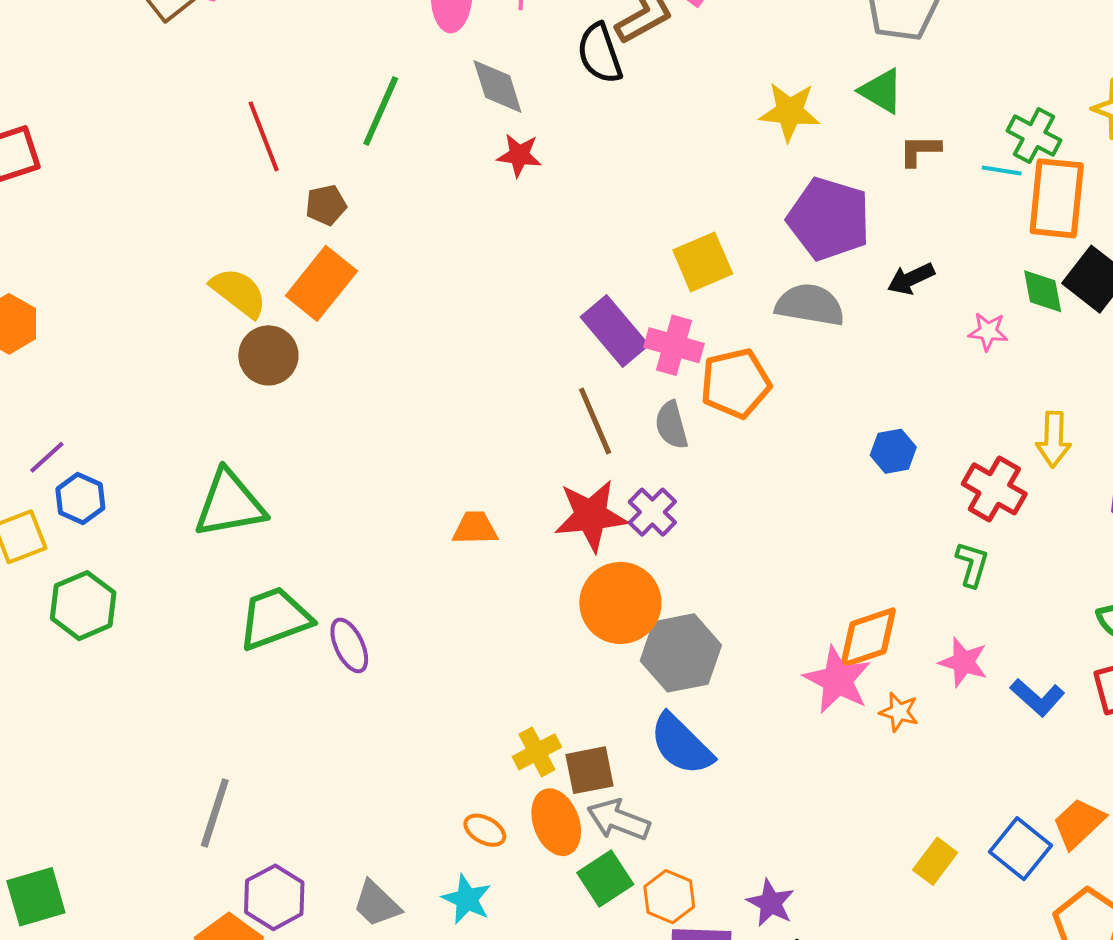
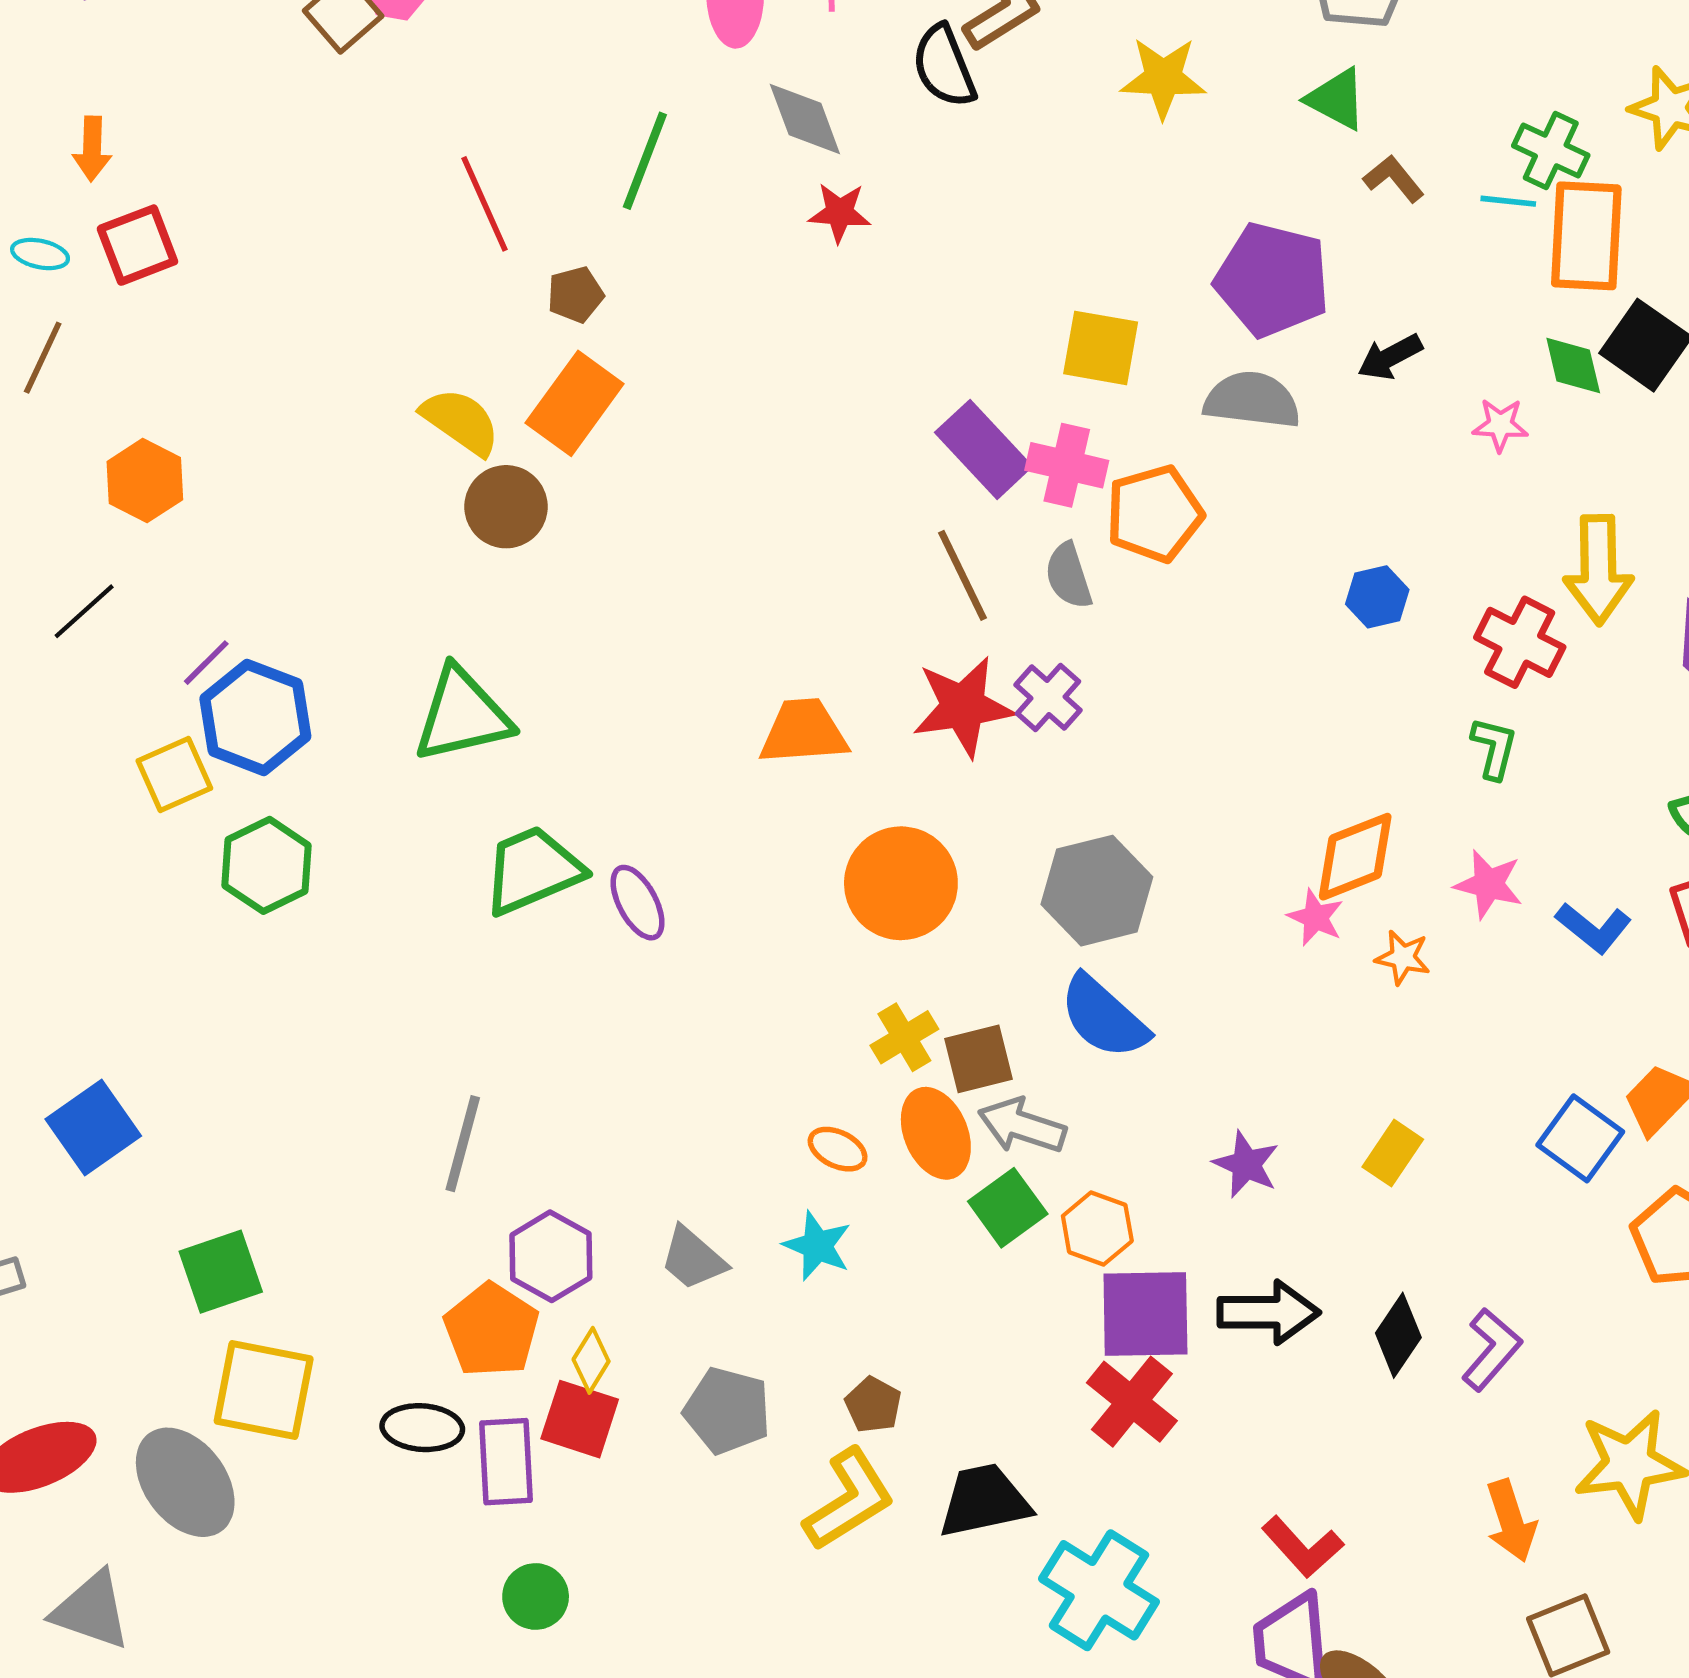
yellow star: (790, 112) -> (1163, 78), moved
brown L-shape: (920, 150) -> (1394, 179), turned 54
yellow square: (703, 262) -> (1101, 348), turned 36
yellow arrow: (1054, 439) -> (1598, 570), size x1.4
blue hexagon: (80, 499) -> (255, 717), size x1.6
orange trapezoid: (475, 528) -> (804, 732), size x1.4
orange circle: (620, 603) -> (901, 883), moved
pink star: (837, 680) -> (1316, 917), size x0.6
yellow rectangle: (935, 861) -> (1393, 1153), moved
purple star: (771, 903) -> (1246, 1164), moved

